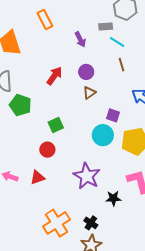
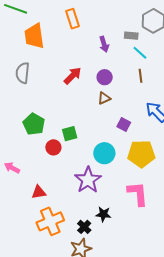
green pentagon: (20, 105) -> (34, 124), moved
green square: (56, 125) -> (70, 134), moved
cyan circle: (103, 135) -> (104, 153), moved
red triangle: (37, 177) -> (39, 192), moved
black star: (113, 198) -> (103, 214), moved

